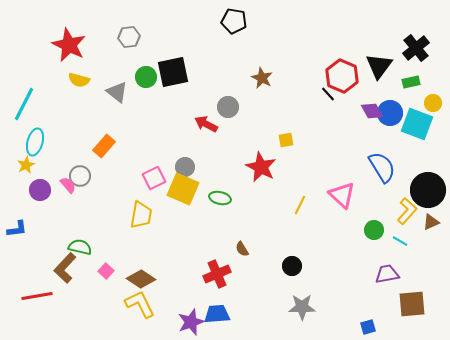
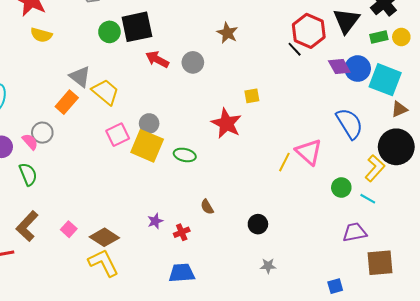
gray triangle: (117, 92) -> (80, 77), moved
yellow circle: (433, 103) -> (401, 37), moved
red arrow: (206, 124) -> (157, 59), moved
yellow line: (300, 205) -> (284, 162), moved
yellow trapezoid: (141, 215) -> (105, 92), moved, turned -60
brown triangle: (431, 222) -> (399, 109), moved
green semicircle: (80, 247) -> (28, 174), moved, turned 55
red cross: (217, 274) -> (182, 232), size x0.6
gray star: (302, 307) -> (268, 266), size x0.6
purple star: (191, 322) -> (155, 221), moved, size x0.6

